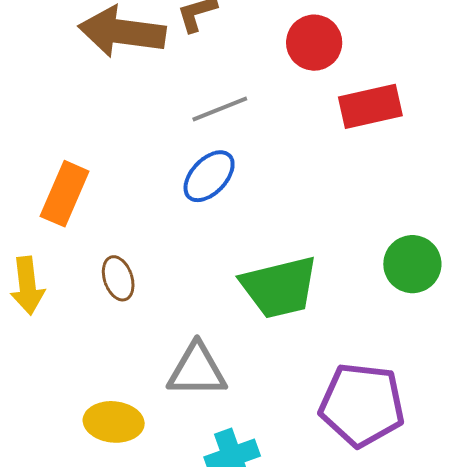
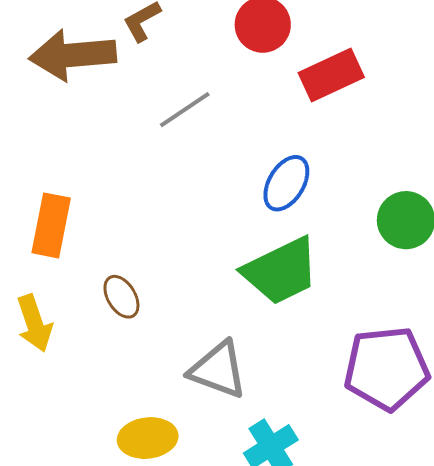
blue ellipse: (209, 176) -> (286, 183), moved
gray triangle: (197, 370) -> (218, 370), turned 32

